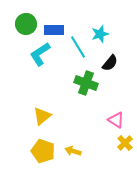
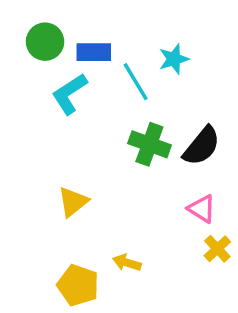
black semicircle: (110, 63) -> (202, 146), moved, size x1.4
yellow pentagon: (43, 151) -> (78, 285), moved

